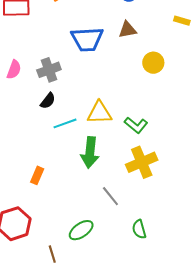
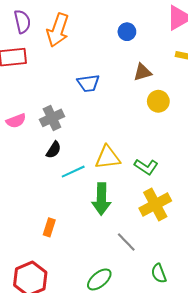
brown triangle: (127, 30) -> (142, 72), moved
blue trapezoid: (87, 39) -> (88, 83), size x0.7
pink semicircle: (14, 70) -> (16, 121), turned 54

